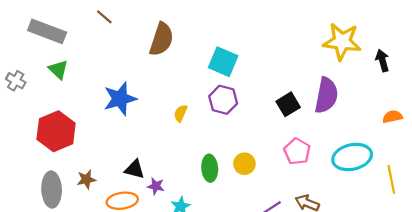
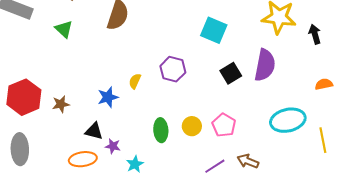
cyan square: (223, 62) -> (214, 30), moved
green triangle: (58, 70) -> (64, 29), moved
blue star: (120, 99) -> (108, 97), moved, size x0.7
pink pentagon: (297, 151) -> (224, 125), moved
brown star: (86, 179) -> (61, 104), moved

